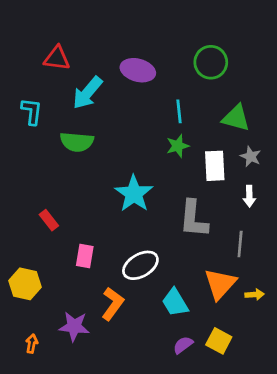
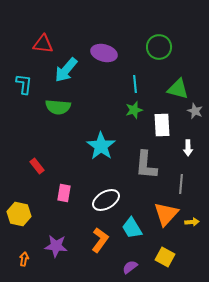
gray star: (251, 156) -> (195, 111), moved
orange L-shape: (113, 304) -> (100, 240), moved
purple semicircle: (183, 345) -> (130, 267), moved

